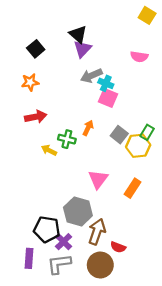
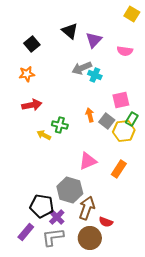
purple triangle: (82, 49) -> (94, 40), moved
pink square: (108, 98) -> (121, 100), moved, turned -36
orange arrow: (88, 128) -> (90, 115), moved, turned -40
pink triangle: (98, 179) -> (88, 161), turned 30
purple rectangle: (29, 258) -> (26, 232), turned 36

